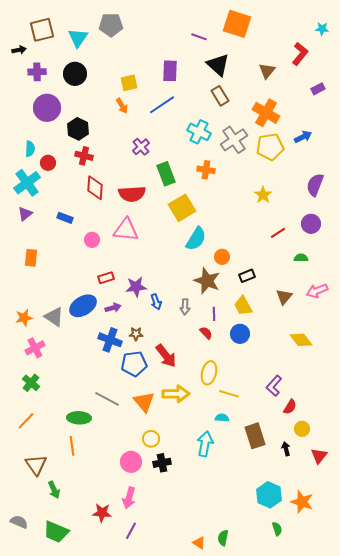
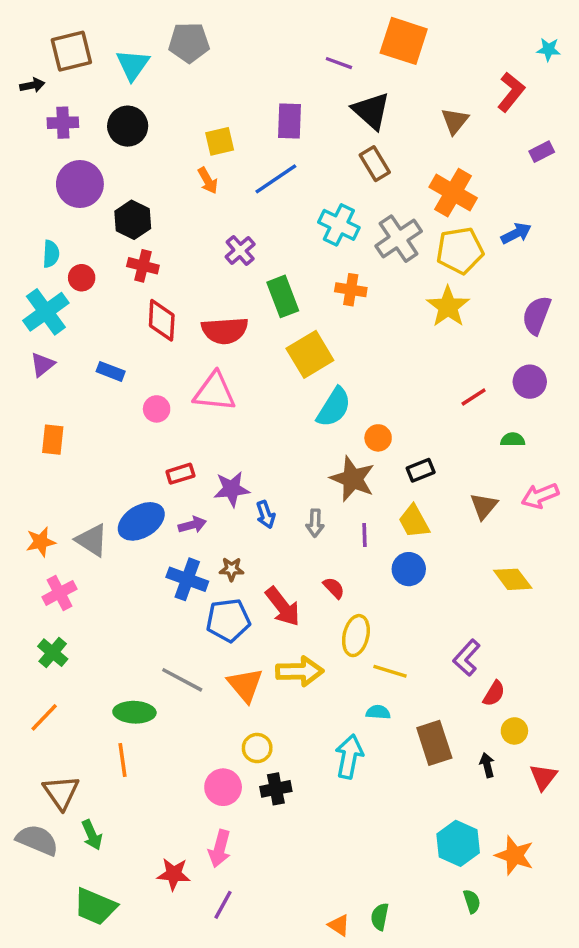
yellow star: (263, 195) -> (448, 307), moved, size x1.4
red semicircle: (206, 333) -> (334, 588), moved
gray semicircle: (19, 522) -> (37, 840), moved, size x1.4

